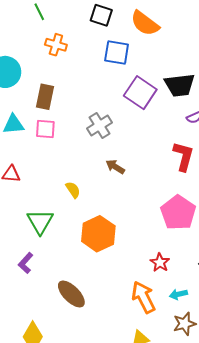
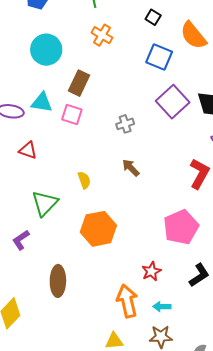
black square: (101, 15) -> (153, 17), size x0.7
gray cross: (99, 126) -> (125, 124), size x0.7
brown ellipse: (71, 294) -> (58, 281), turned 32

